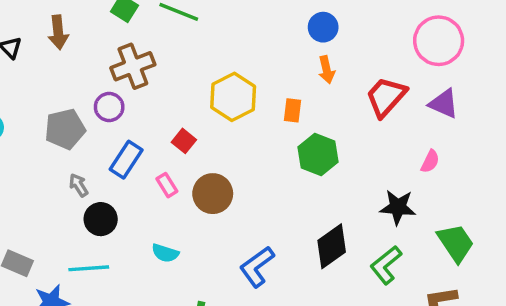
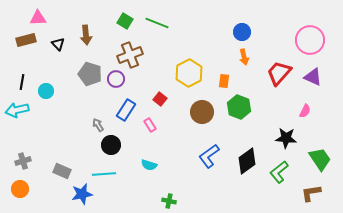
gray pentagon: (65, 129) -> (90, 74), moved, turned 30
brown circle: (213, 194) -> (202, 112), moved
blue L-shape: (257, 267) -> (209, 156), moved

